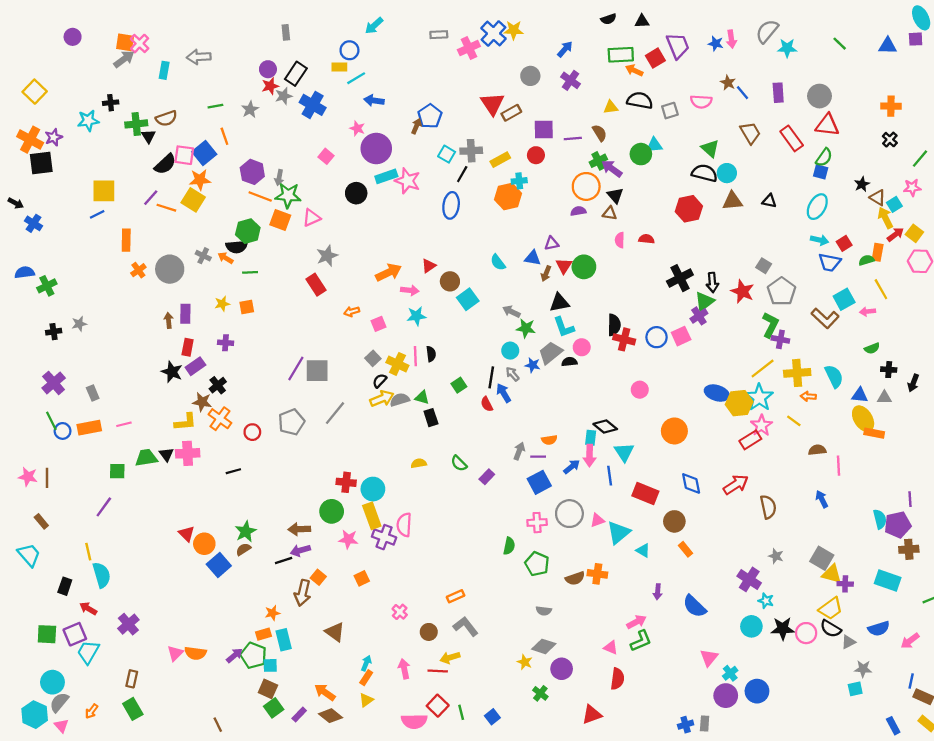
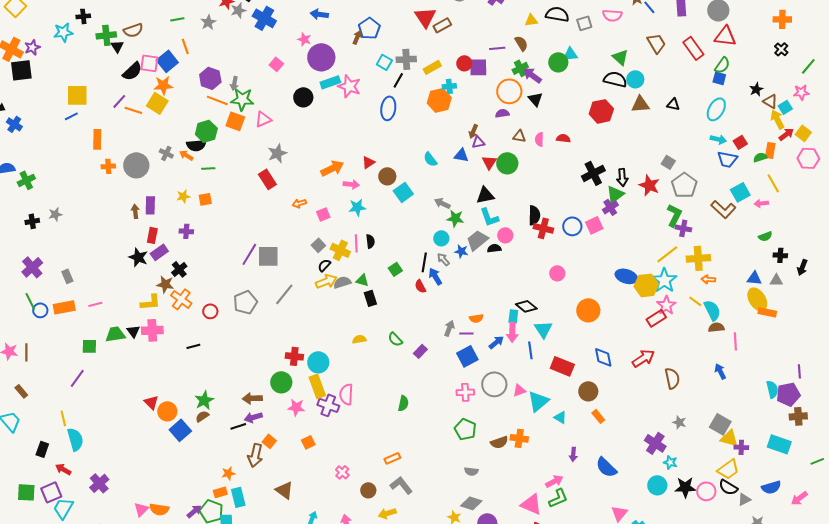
purple square: (544, 130) -> (478, 67), moved
brown triangle: (610, 213) -> (519, 136), moved
orange cross: (138, 270) -> (108, 166), turned 32
brown arrow: (546, 274) -> (473, 131), moved
cyan semicircle: (834, 376) -> (712, 310), moved
green semicircle: (509, 546) -> (403, 403), moved
pink triangle: (611, 648) -> (531, 504), size x1.6

